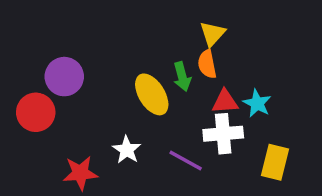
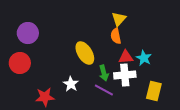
purple circle: (64, 77) -> (28, 33), moved
green arrow: (182, 77) -> (104, 73), moved

